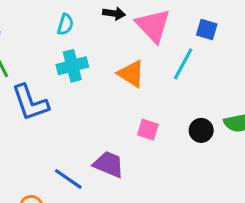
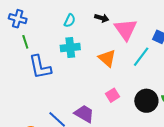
pink square: (148, 129) -> (113, 95), turned 32
black circle: (201, 130) -> (146, 101), size x1.5

